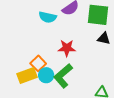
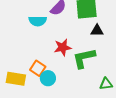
yellow rectangle: (27, 75) -> (16, 79), moved, turned 42
green L-shape: (63, 76) -> (84, 58), moved, turned 40

